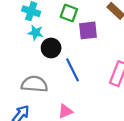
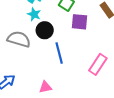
gray semicircle: (34, 84) -> (19, 39), moved

